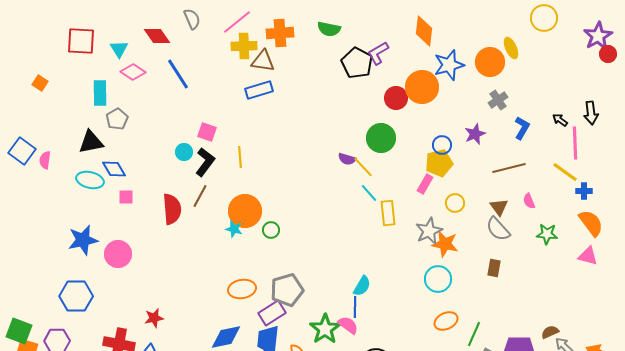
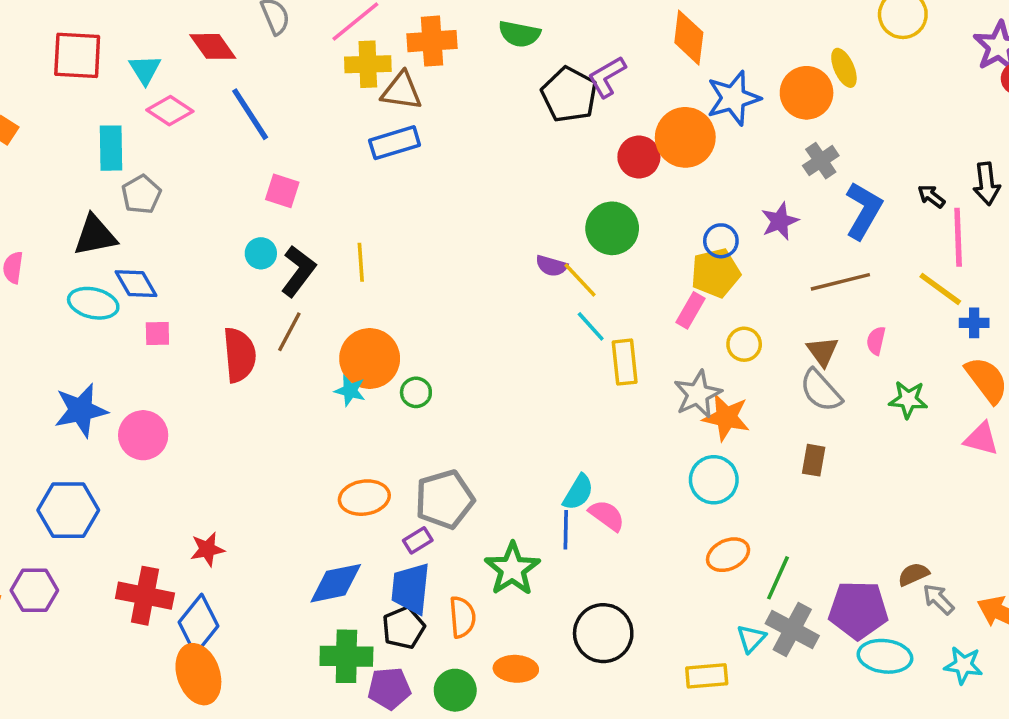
blue L-shape: (522, 128) -> (864, 210), size x1.4
pink square: (207, 132) -> (282, 191), moved
pink semicircle: (529, 201) -> (876, 341), turned 35
purple rectangle: (272, 313) -> (418, 540), size x0.6
pink semicircle: (348, 325) -> (607, 515), moved

